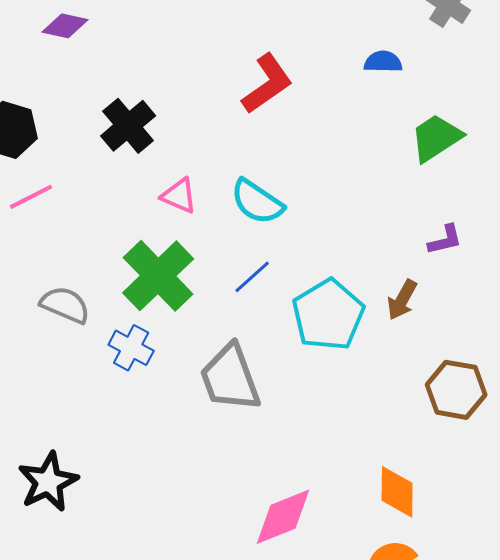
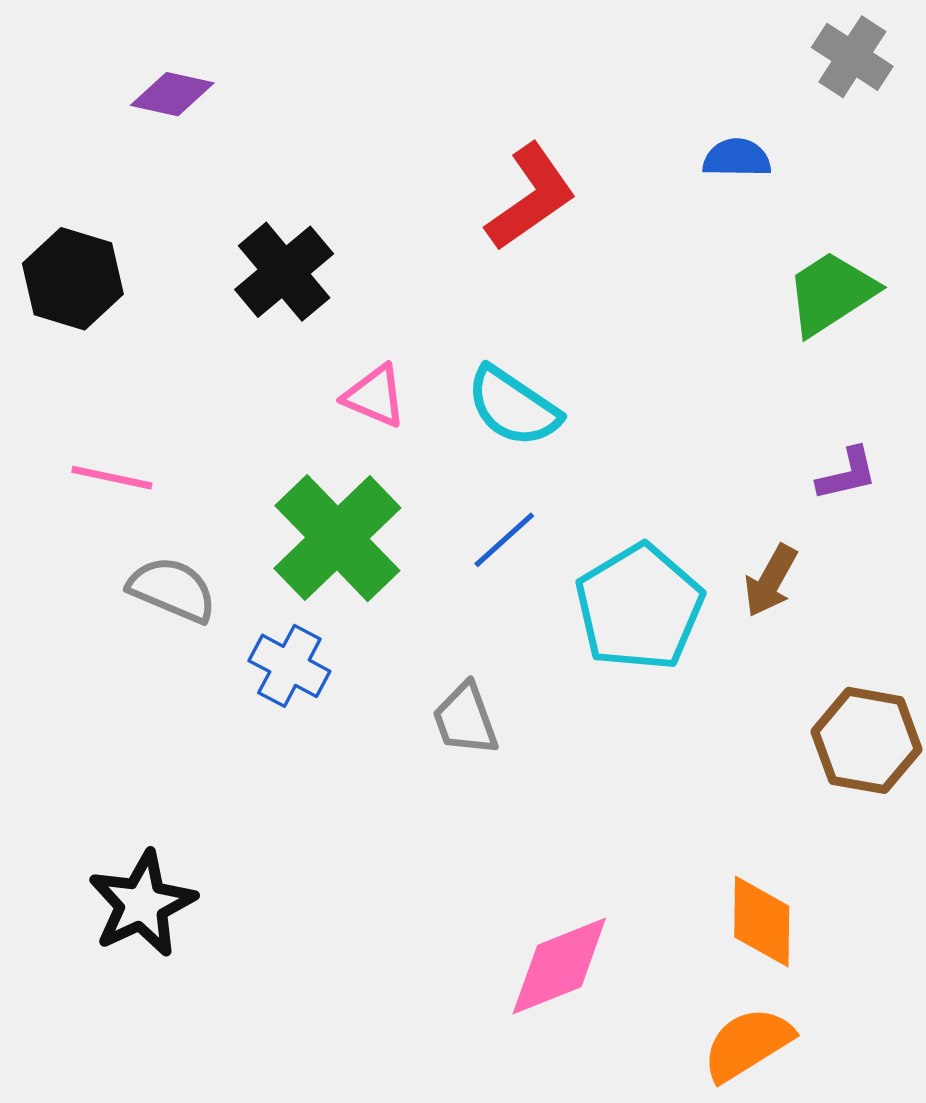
pink line: (31, 197) -> (112, 478), moved, turned 39
gray trapezoid: (230, 378) -> (465, 719), size x0.6

